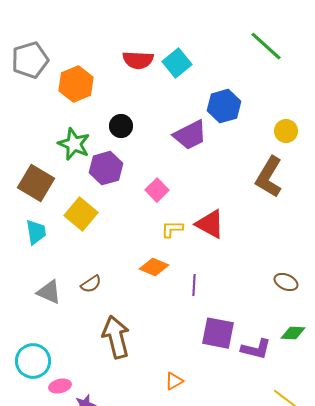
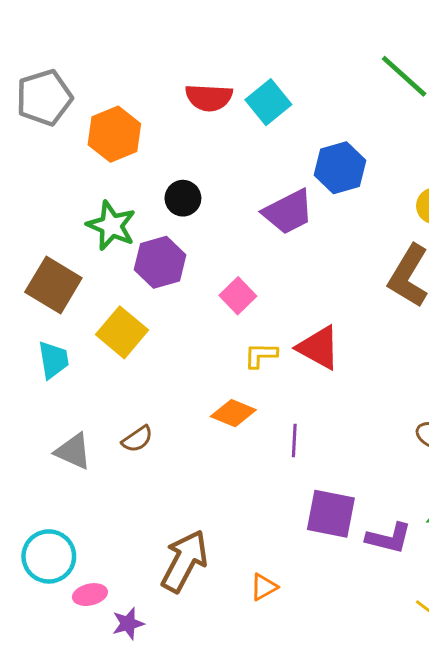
brown arrow: (116, 337) -> (184, 561), moved, turned 42

